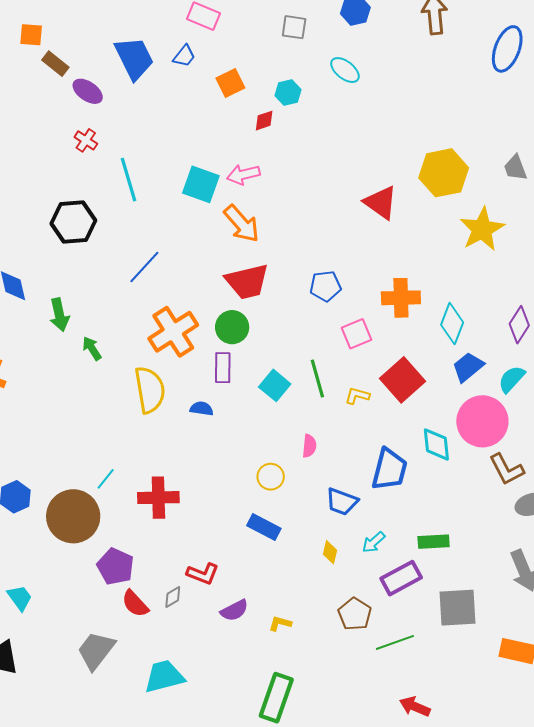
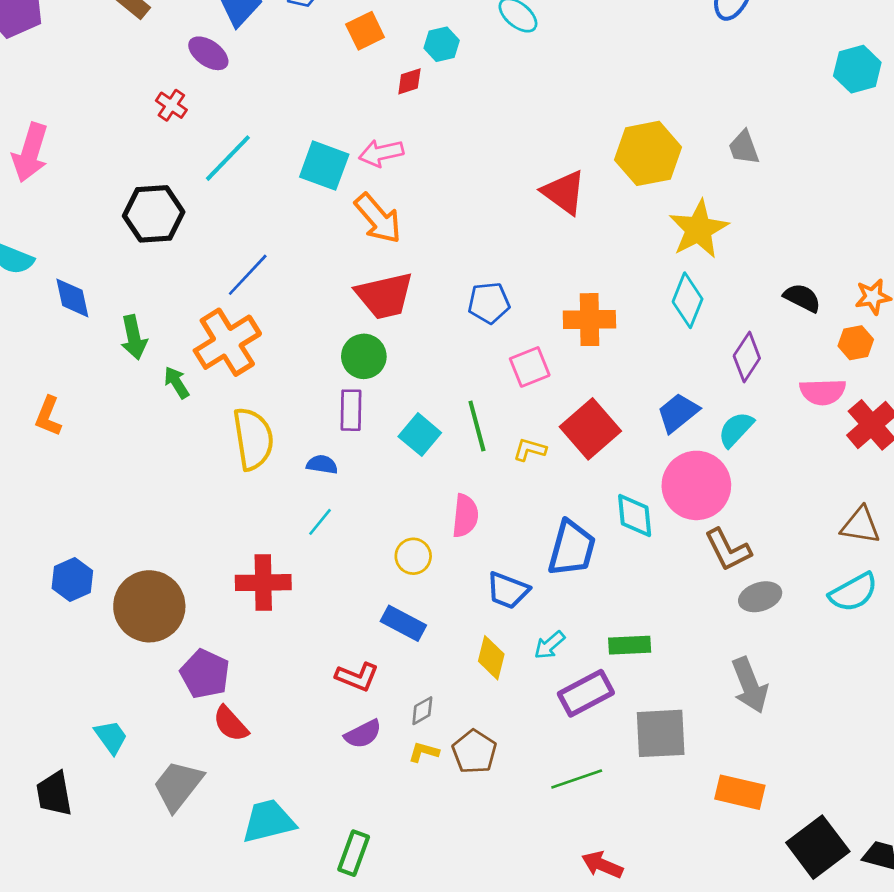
purple ellipse: (88, 91) -> (208, 53), moved
cyan line: (129, 180) -> (228, 158), turned 60
cyan diamond: (452, 324) -> (688, 300), moved
orange cross: (173, 332) -> (227, 342), moved
pink semicircle: (309, 446) -> (465, 516), size x1.4
cyan line: (106, 479) -> (320, 522), moved
yellow diamond: (330, 552) -> (491, 658), size x1.4
red L-shape: (203, 574) -> (357, 677), moved
gray diamond: (173, 597) -> (422, 711), moved
cyan trapezoid: (20, 598) -> (111, 737), moved
brown pentagon: (355, 614) -> (474, 752), moved
green rectangle: (276, 698) -> (354, 853), moved, size x0.7

